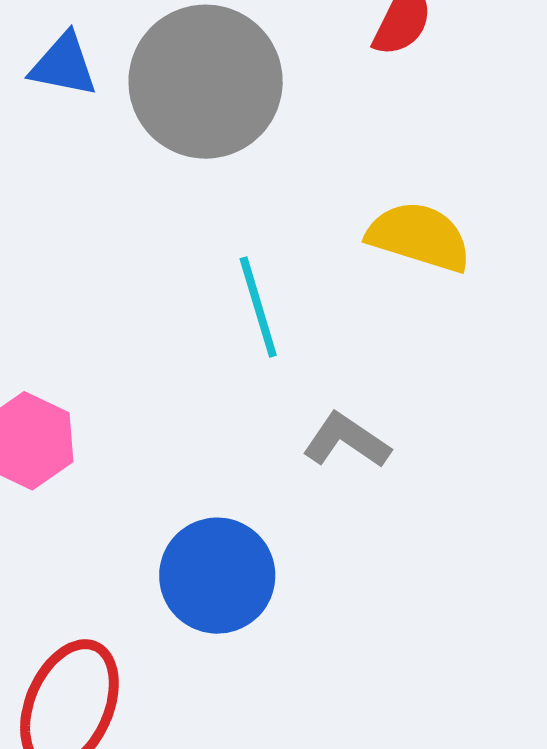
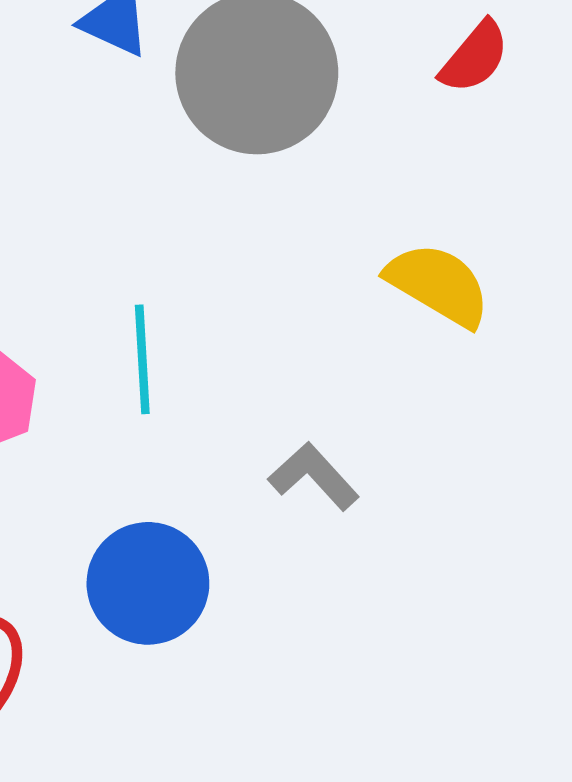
cyan line: (258, 307) -> (142, 359), moved

